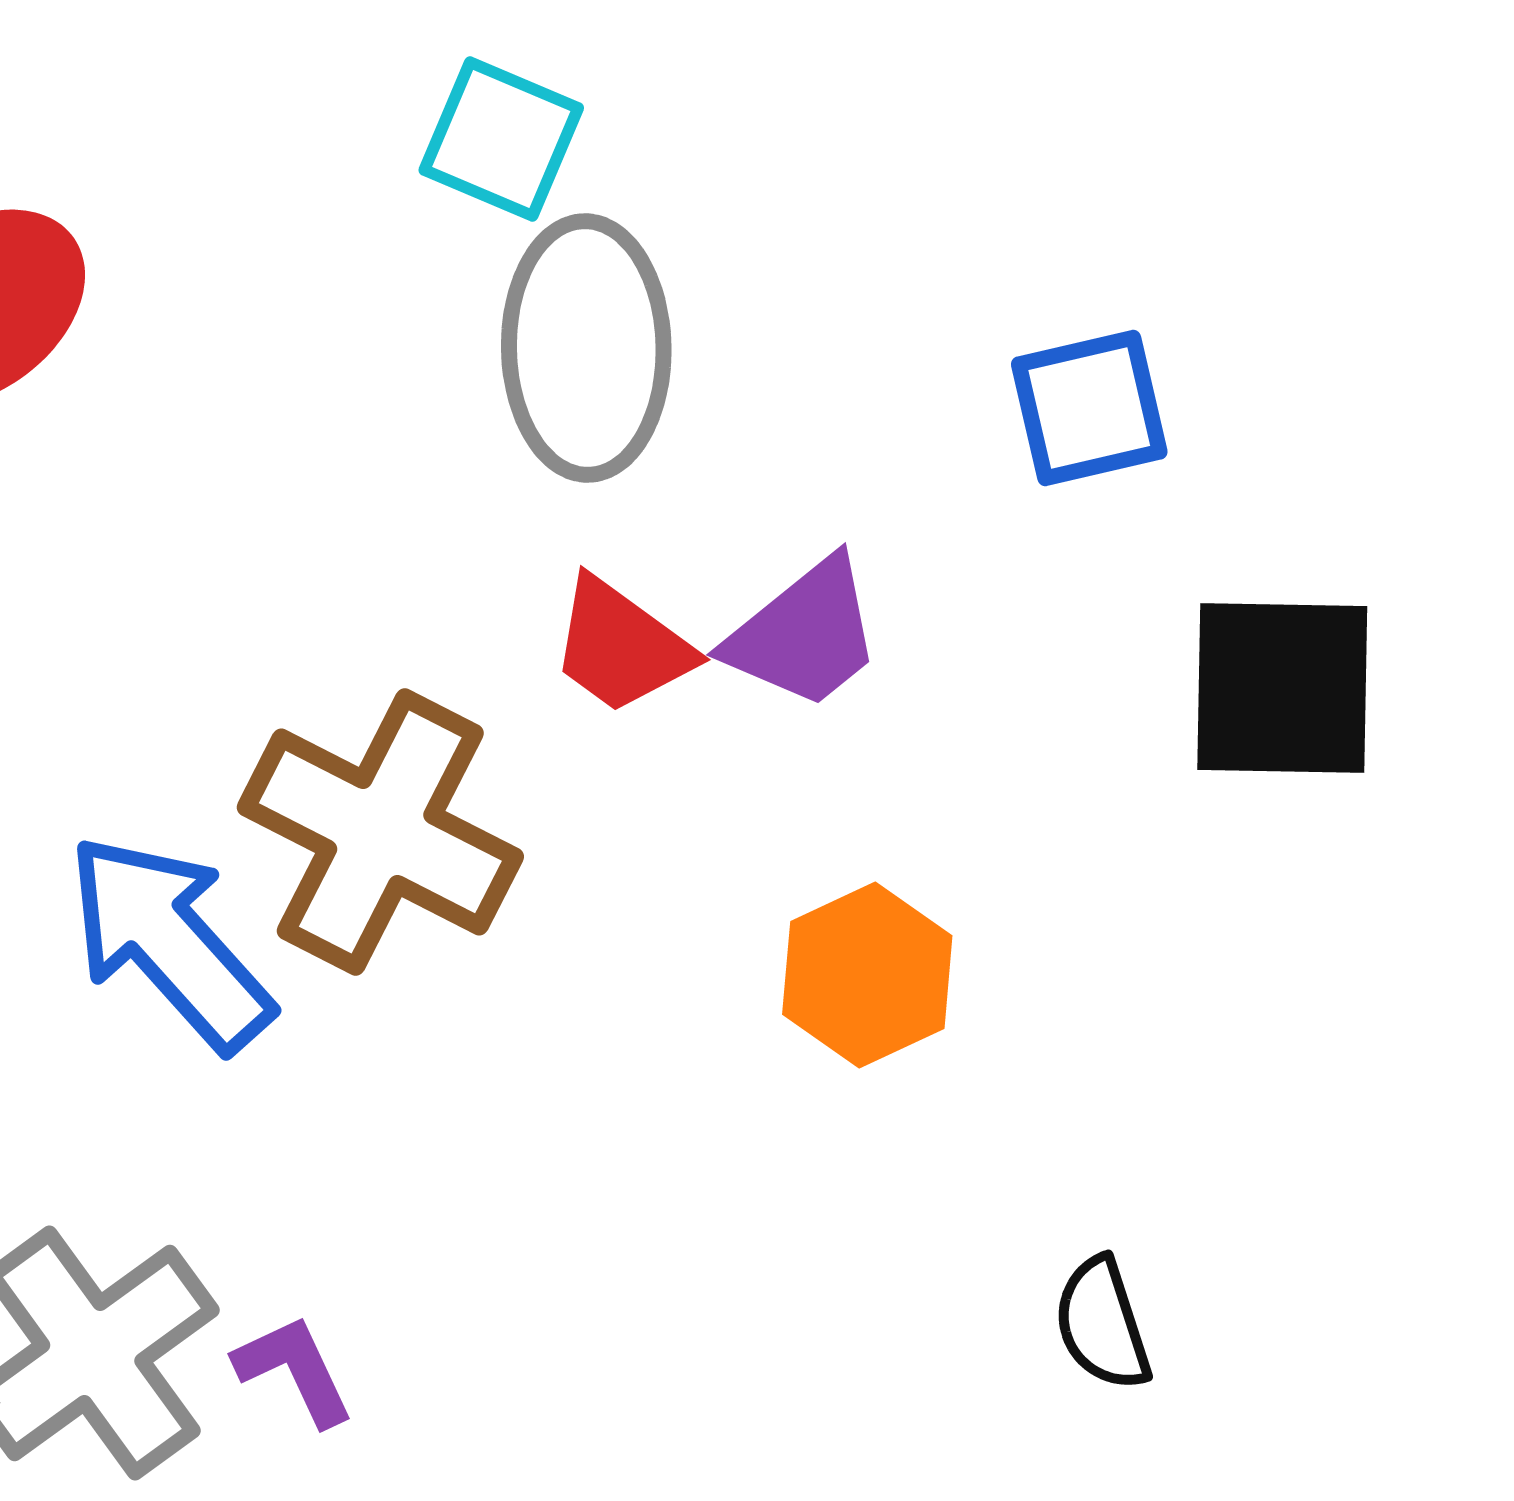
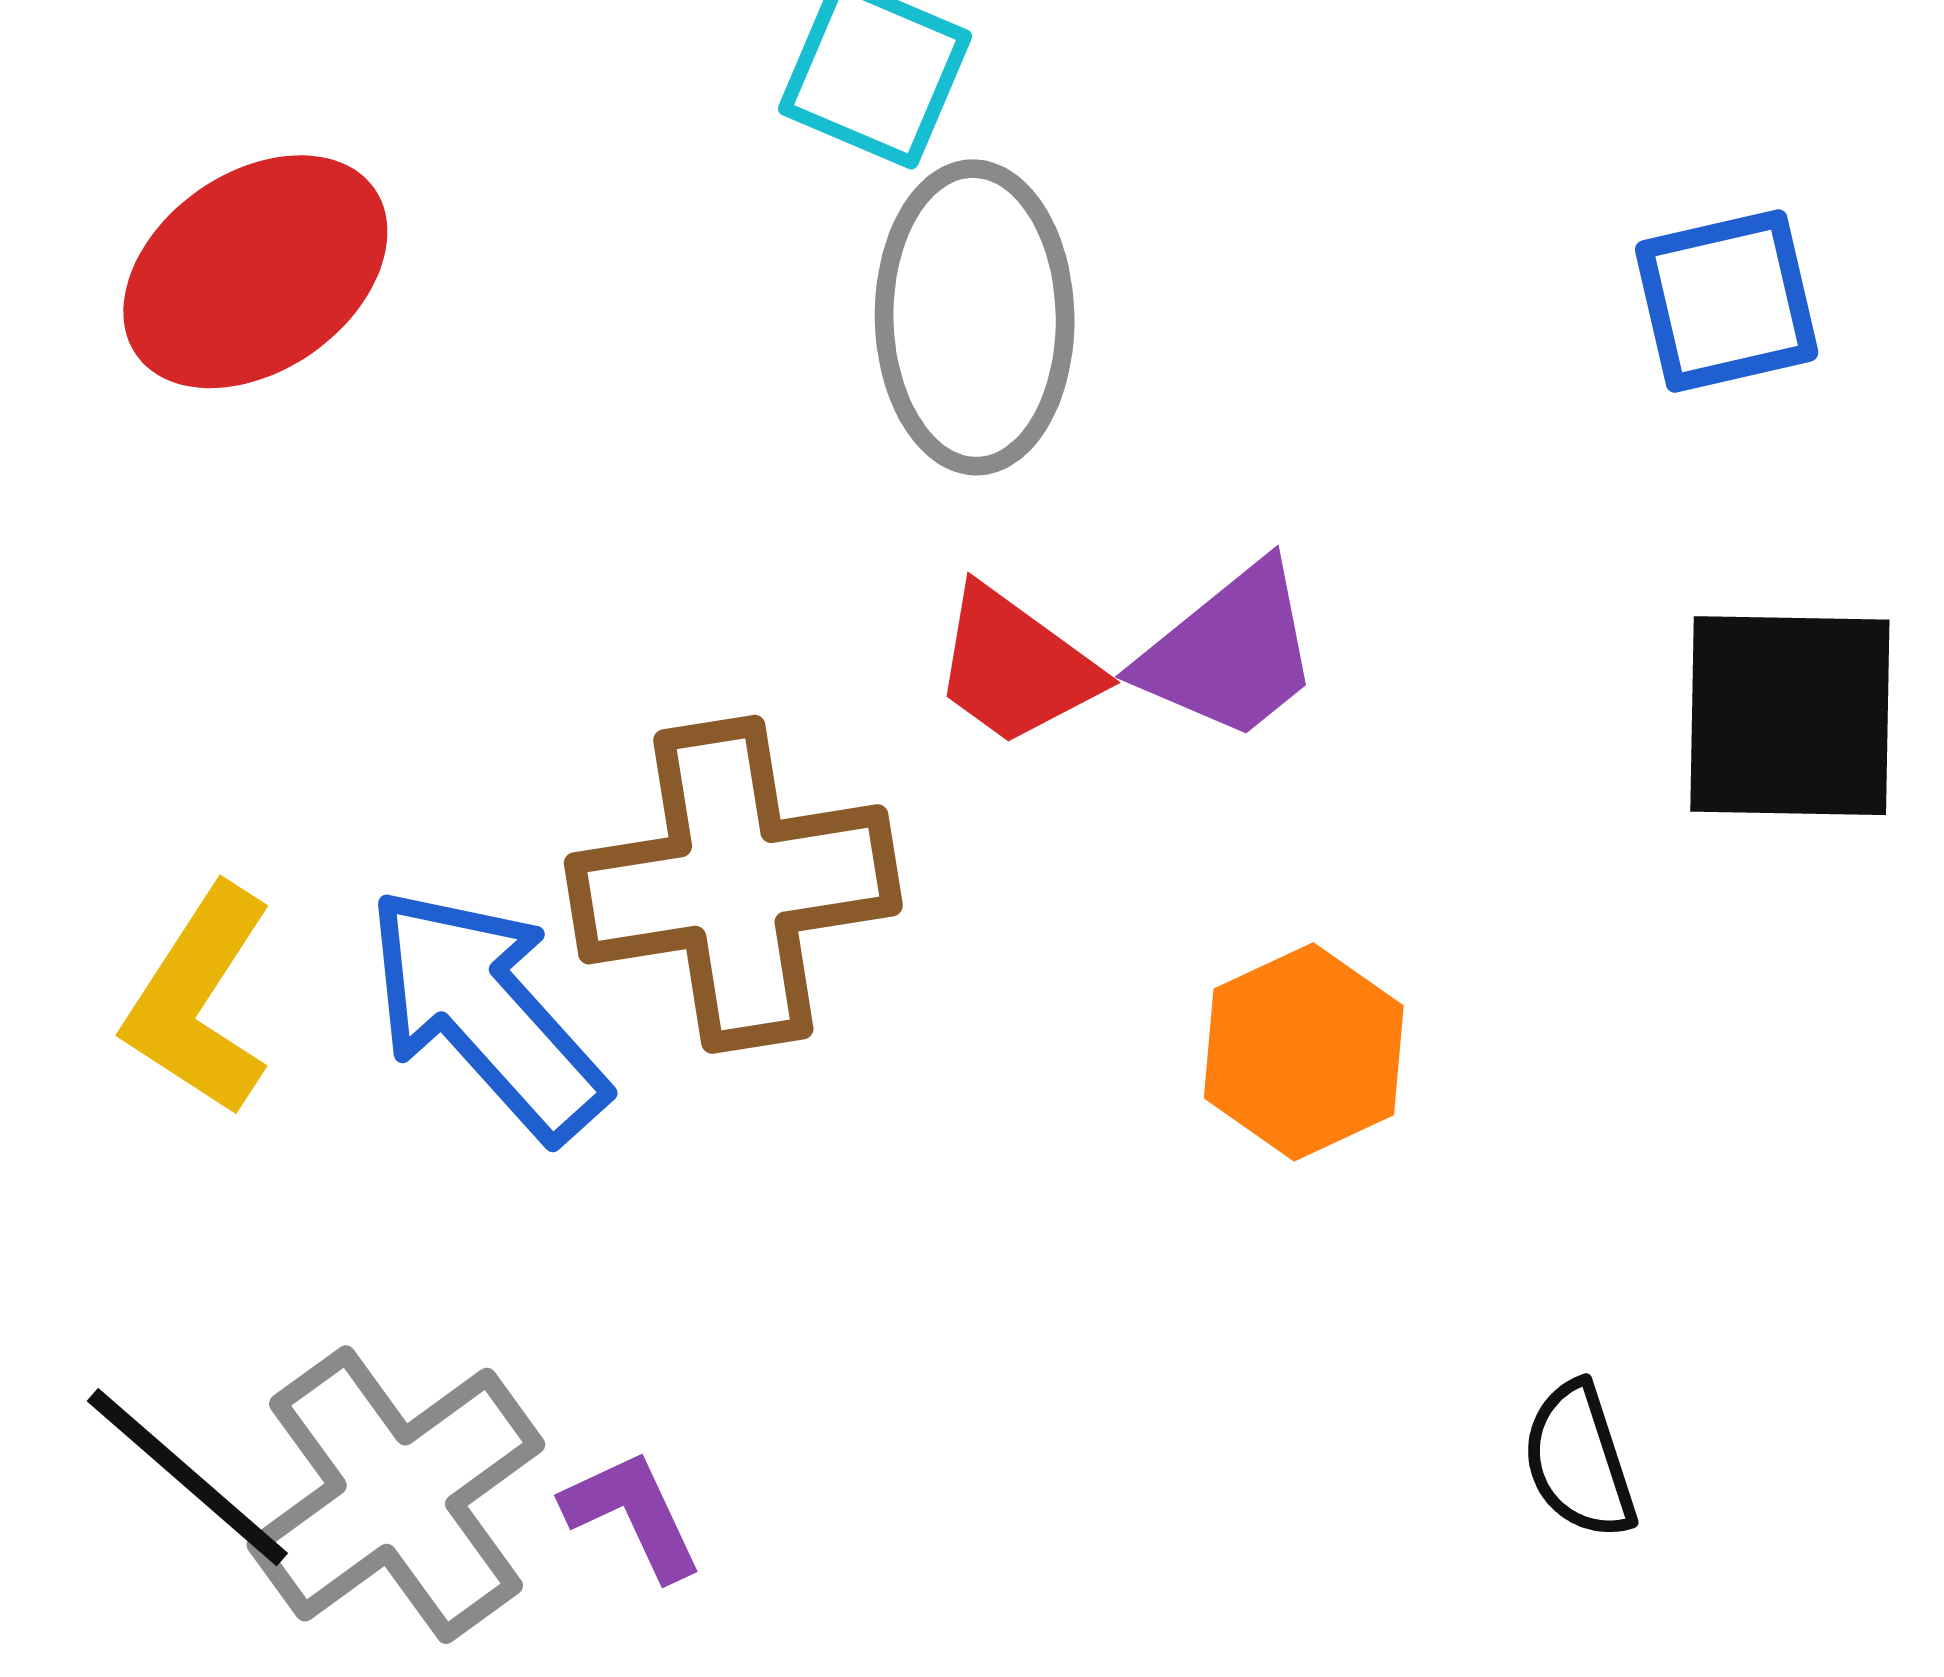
blue square: (1089, 408) -> (1727, 301), moved
brown cross: (380, 832) -> (733, 884), turned -36

